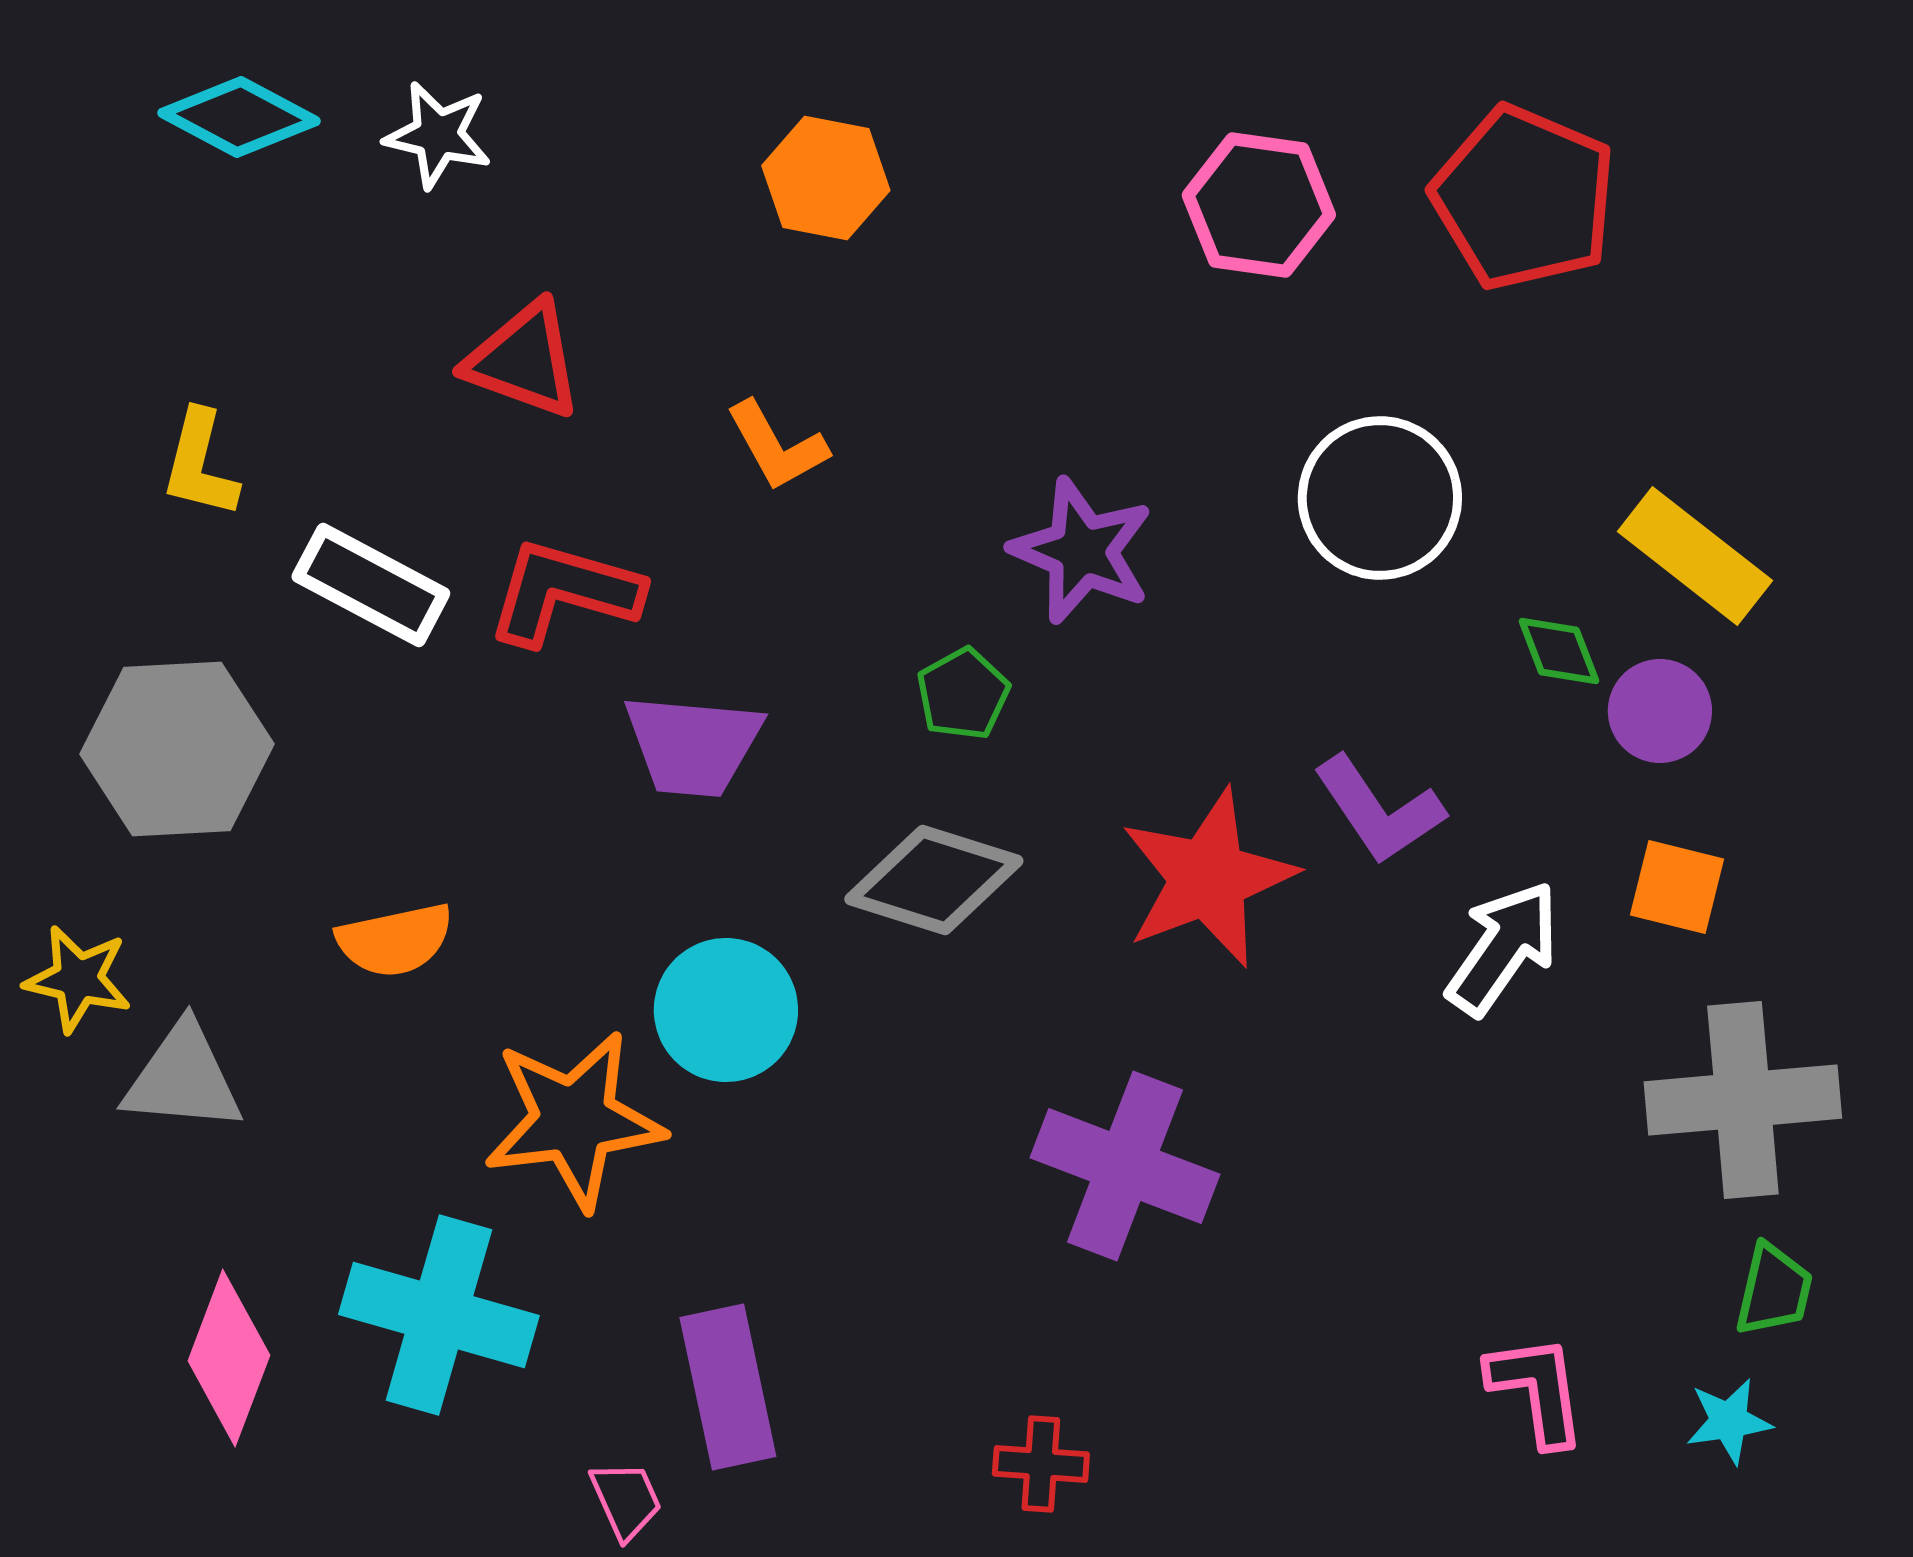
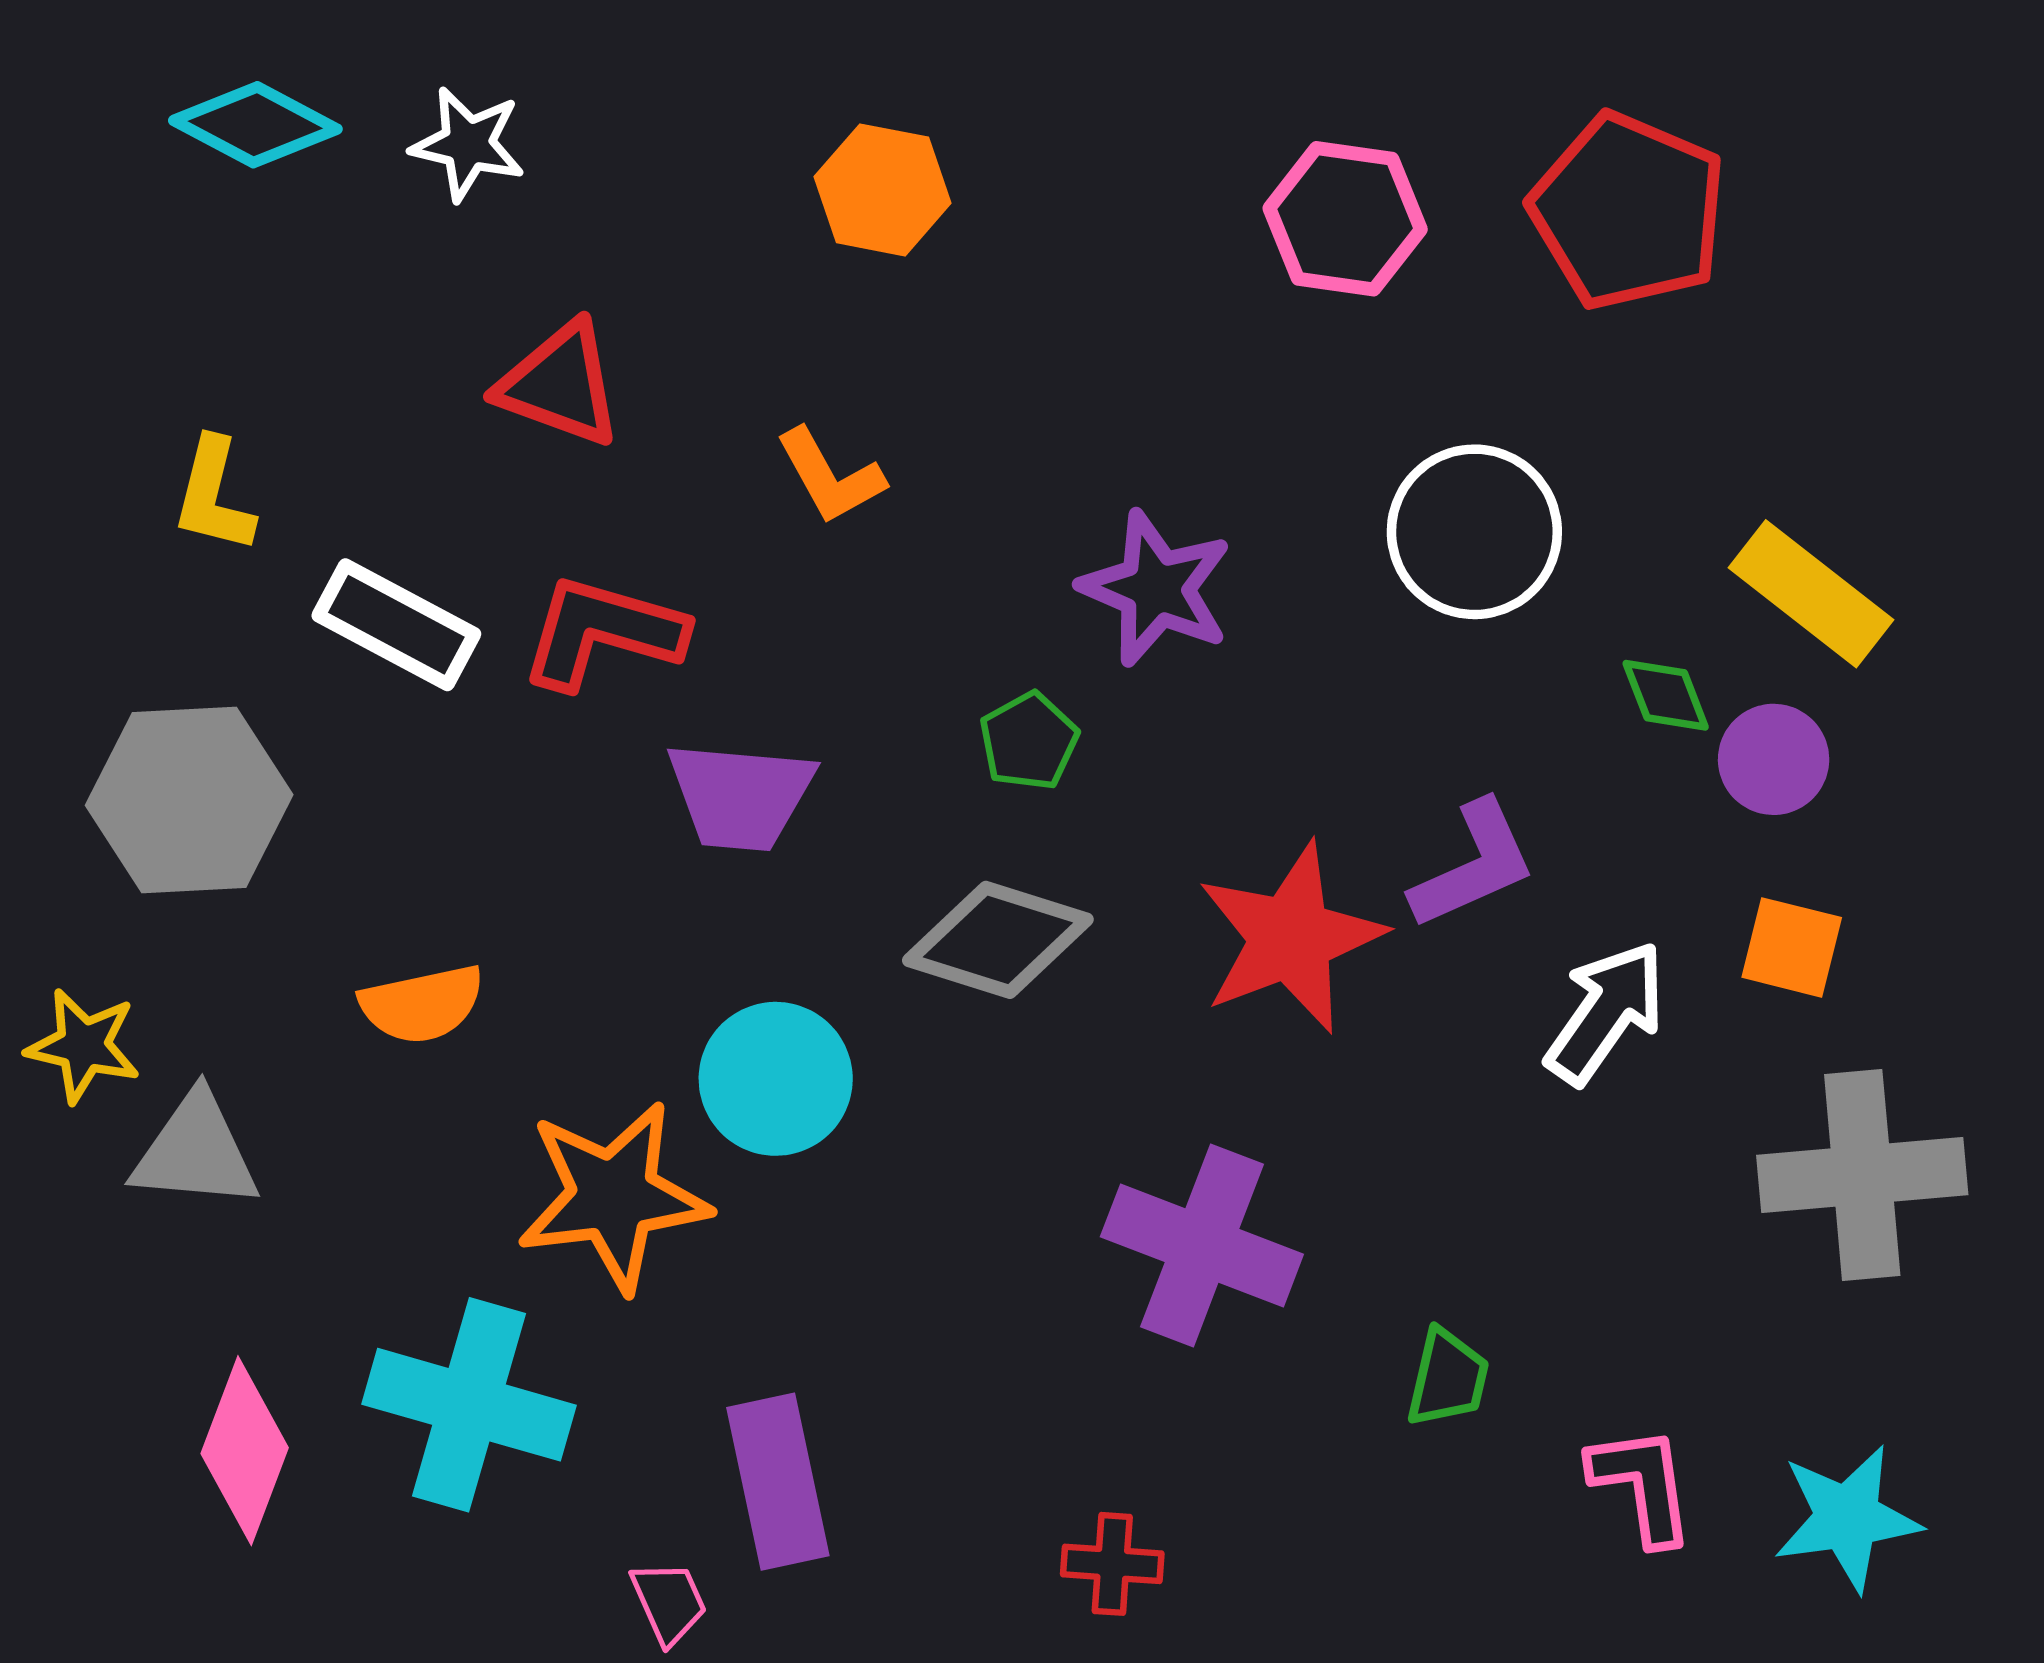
purple L-shape: (1379, 810) -> (1473, 865), turned -80
green trapezoid: (1774, 1290) -> (1448, 1378), moved
cyan star: (1729, 1421) -> (1847, 1518), size x1.6

